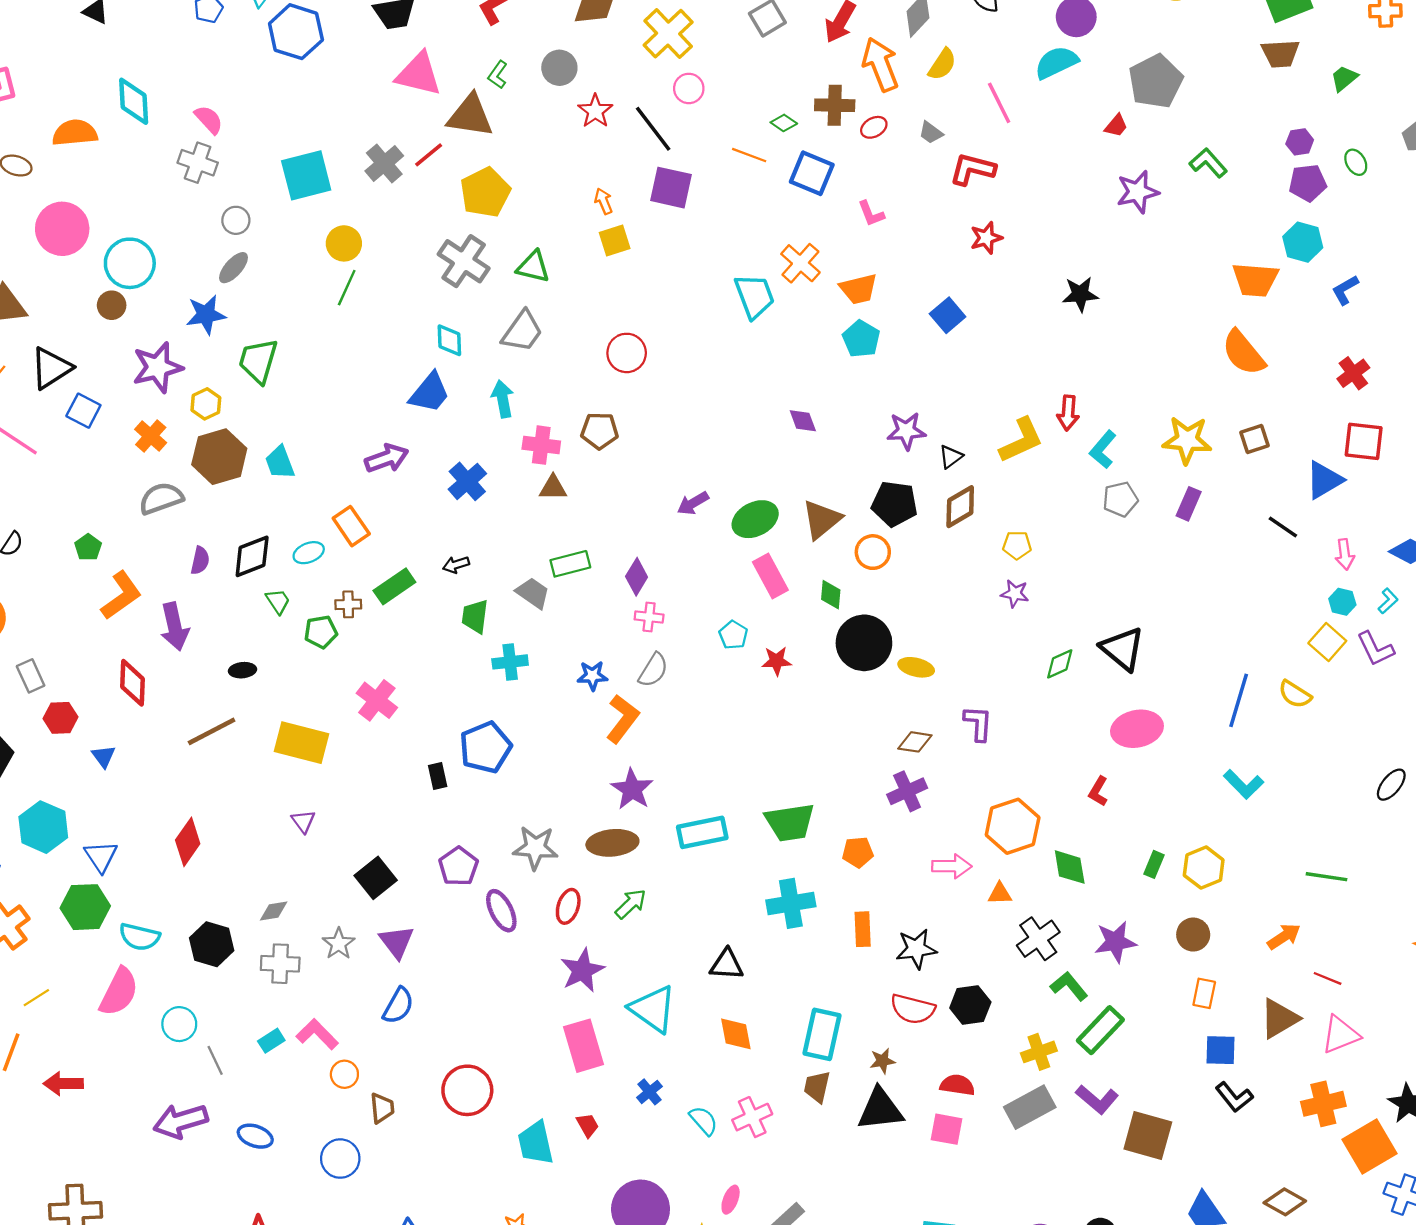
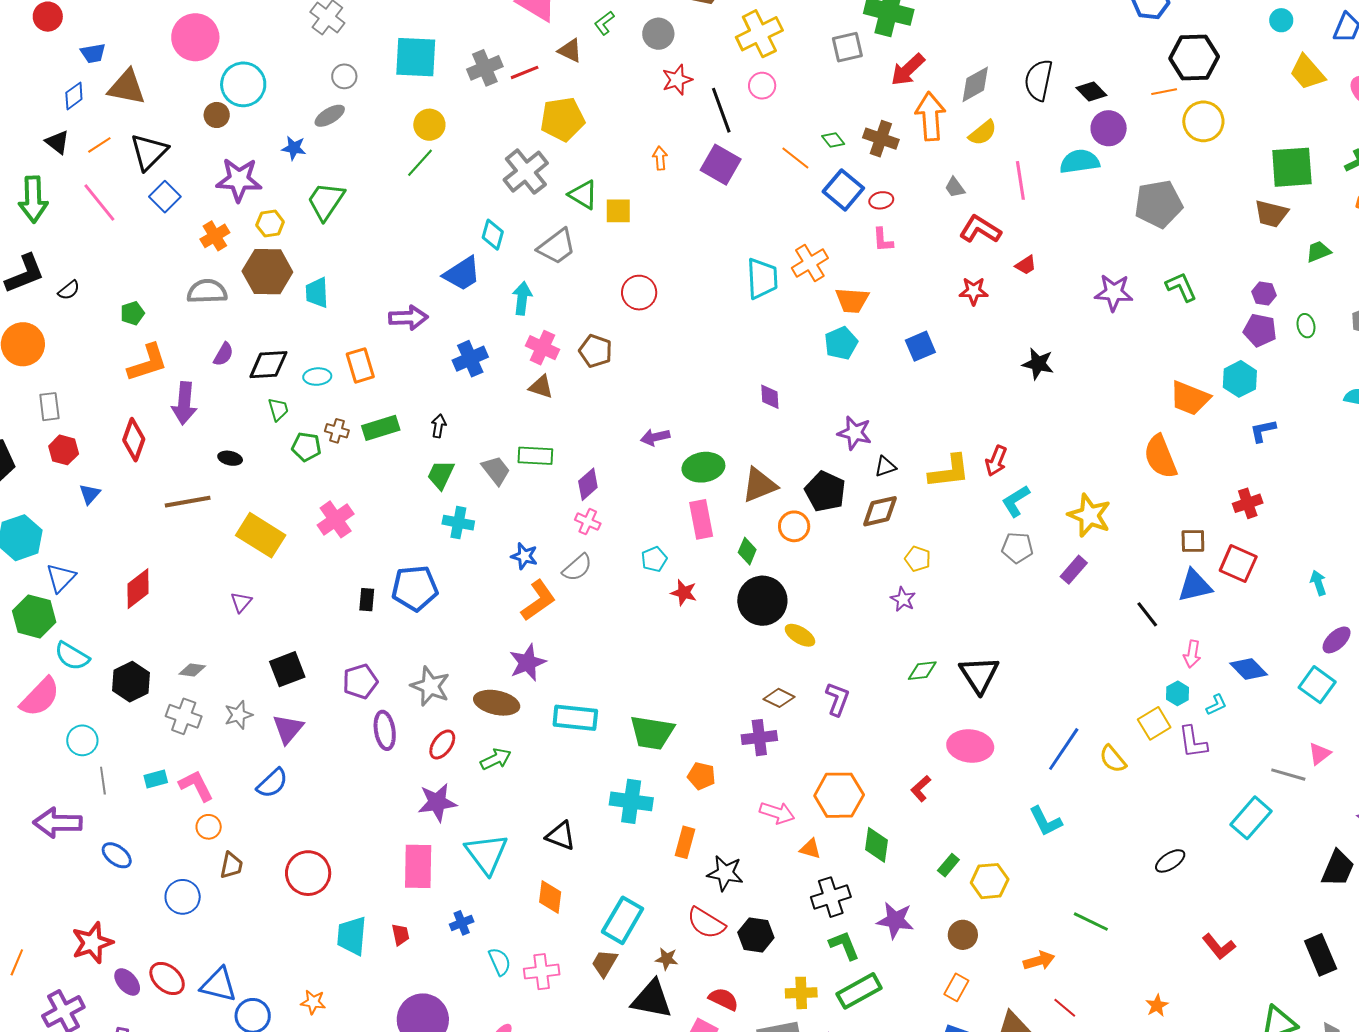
brown triangle: (470, 116) -> (570, 51), size x0.6
red trapezoid: (1116, 126) -> (1026, 265), moved
red ellipse: (874, 127) -> (881, 200), moved
yellow square: (615, 240) -> (618, 211), moved
blue star: (206, 315) -> (294, 148), size x0.7
black triangle: (51, 368) -> (149, 152), turned -30
brown square: (1254, 439) -> (1193, 541), moved
black arrow: (456, 565) -> (439, 426), turned 100

